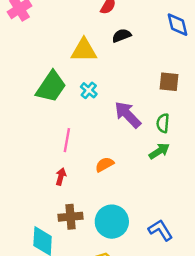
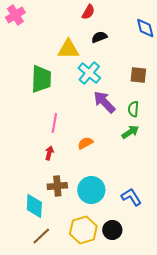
green trapezoid: (51, 87) -> (41, 79), turned -32
cyan cross: (89, 90) -> (89, 73), moved, size x1.6

